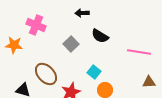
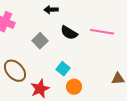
pink line: (139, 52) -> (102, 32), moved

